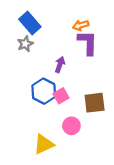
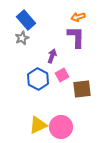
orange arrow: (81, 25) -> (78, 17), moved
pink square: (61, 96) -> (62, 75), moved
pink circle: (71, 126) -> (61, 127), moved, size x1.5

